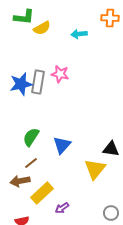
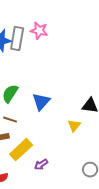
brown line: (31, 163) -> (10, 120), turned 56
yellow triangle: (95, 169) -> (74, 126), size x0.6

